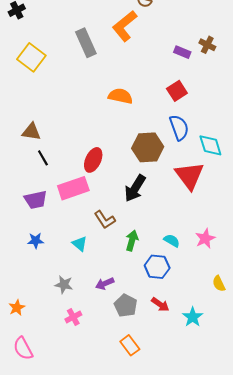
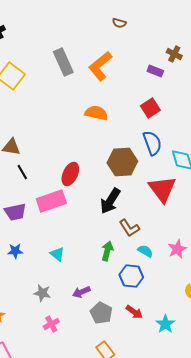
orange L-shape: (125, 26) -> (100, 66), moved
brown cross: (207, 45) -> (174, 54), moved
brown L-shape: (105, 220) -> (129, 228), moved

